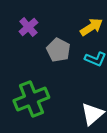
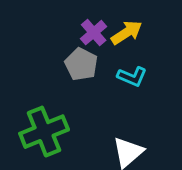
purple cross: (28, 27) -> (94, 33), moved

